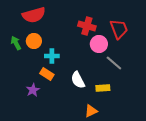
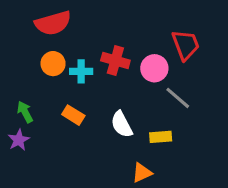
red cross: (87, 26) -> (115, 60), moved
green arrow: (16, 43) -> (25, 112), moved
cyan cross: (52, 56) -> (81, 71), moved
purple star: (33, 90) -> (19, 140), moved

